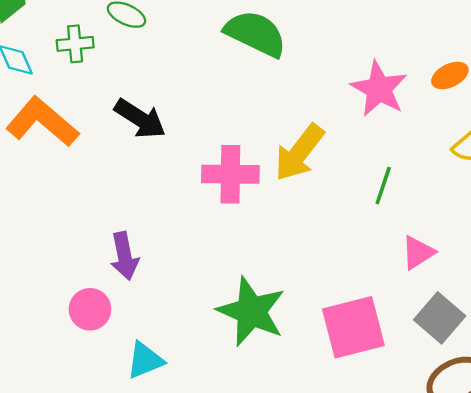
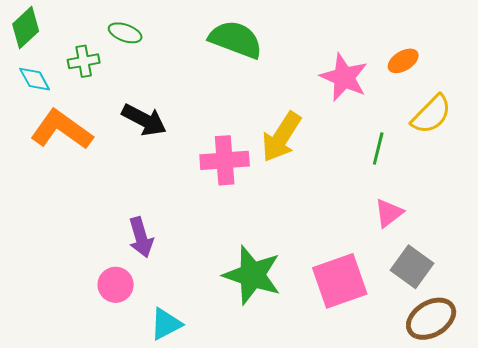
green line: (383, 186) -> (378, 148), moved

